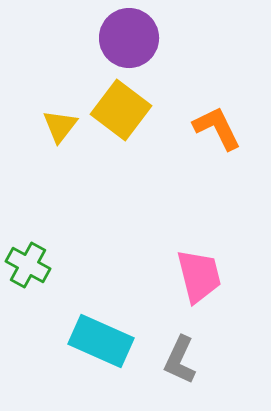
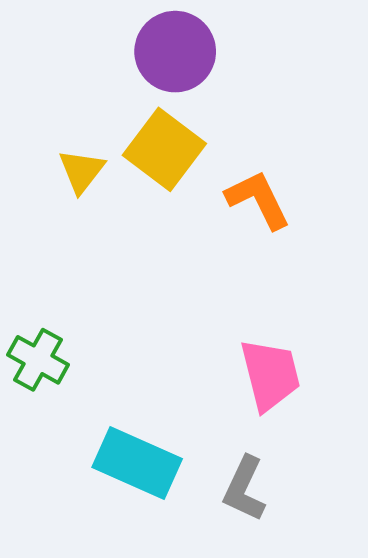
orange L-shape: (217, 128) -> (258, 200), moved

